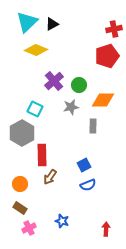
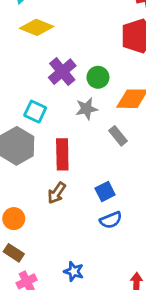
gray rectangle: (93, 126) -> (118, 136), turned -40
red rectangle: (42, 155) -> (62, 154), moved
brown arrow: (50, 177) -> (57, 193), moved

